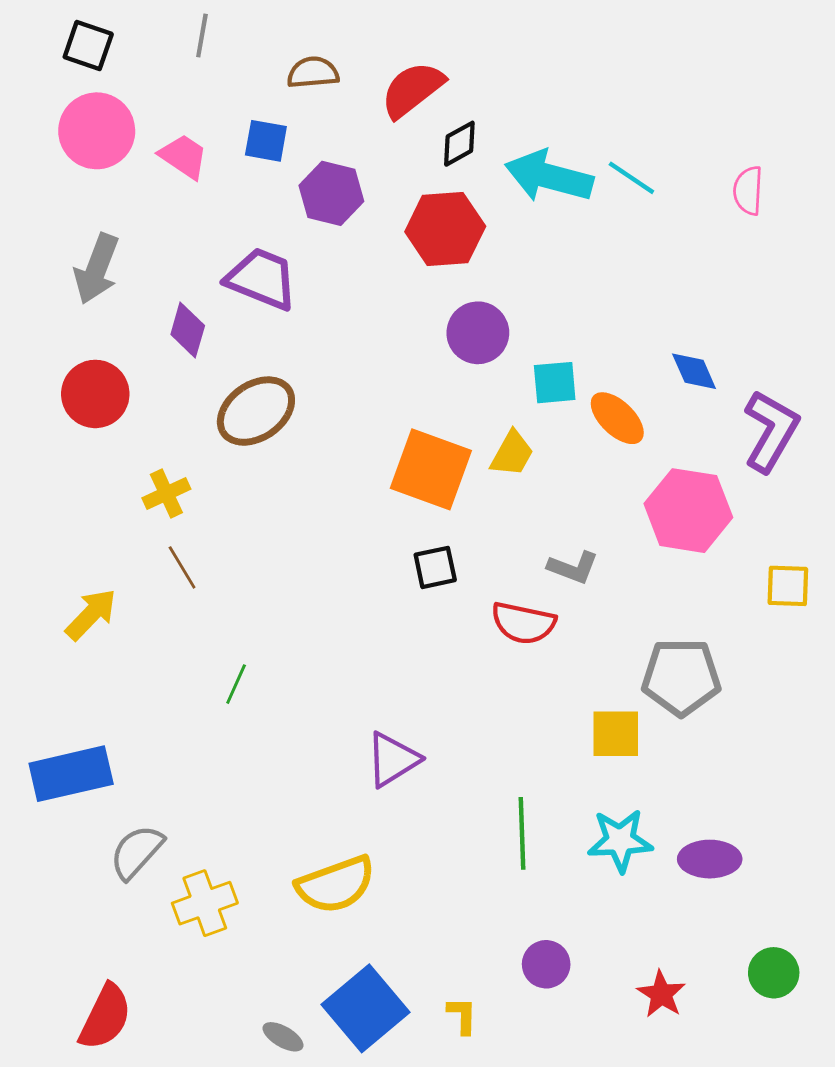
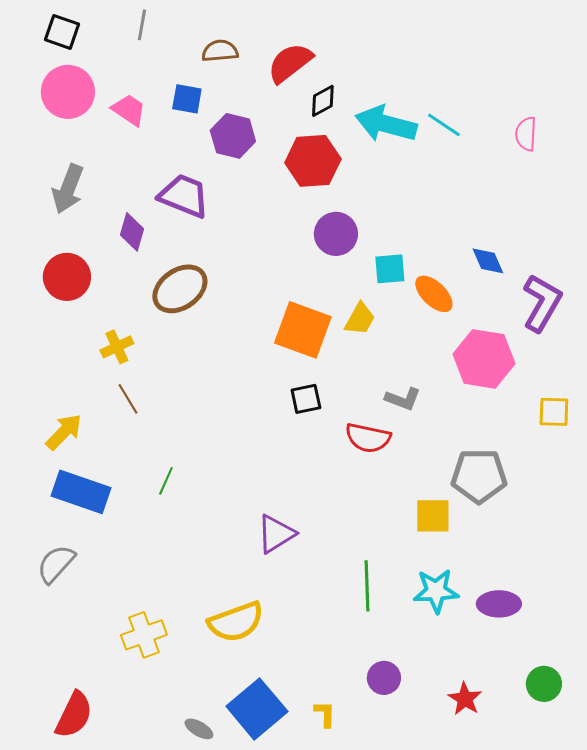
blue rectangle: (71, 774) -> (81, 492), moved, turned 32
gray semicircle: (137, 852) -> (56, 564), moved

